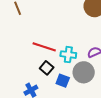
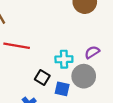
red line: (44, 47) -> (17, 46), moved

